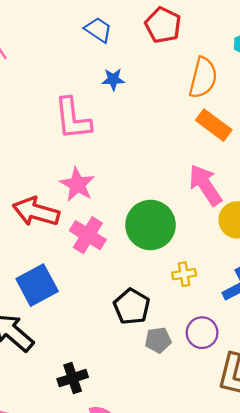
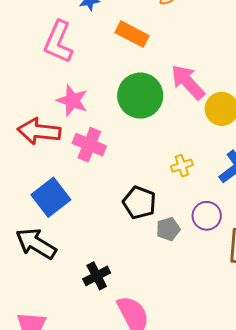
pink L-shape: (73, 119) -> (58, 42), turned 39
orange rectangle: (214, 125) -> (132, 34), moved
green circle: (151, 225) -> (140, 96), moved

